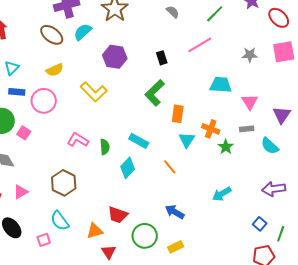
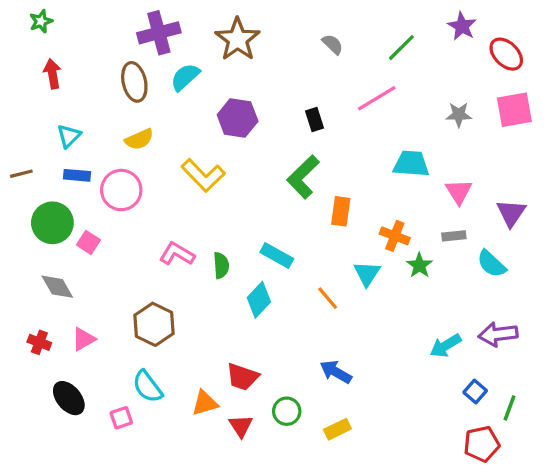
brown ellipse: (52, 35) -> (134, 82), turned 40
cyan triangle: (187, 140) -> (367, 274), moved
cyan arrow: (222, 194) -> (446, 346), moved
green circle: (145, 236) -> (287, 411), size x0.7
red triangle: (109, 252) -> (241, 426), moved

